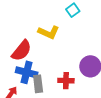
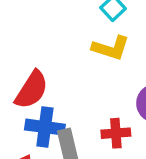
yellow L-shape: (49, 32) -> (111, 48), moved

